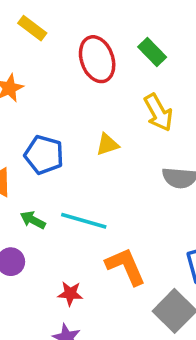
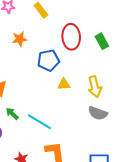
yellow arrow: (158, 113) -> (95, 87), moved
blue pentagon: (44, 155) -> (48, 60), moved, turned 30

